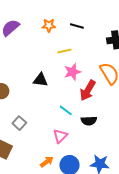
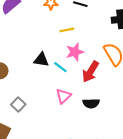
cyan line: (66, 110) -> (60, 67), moved
pink triangle: (60, 136) -> (63, 96), moved

